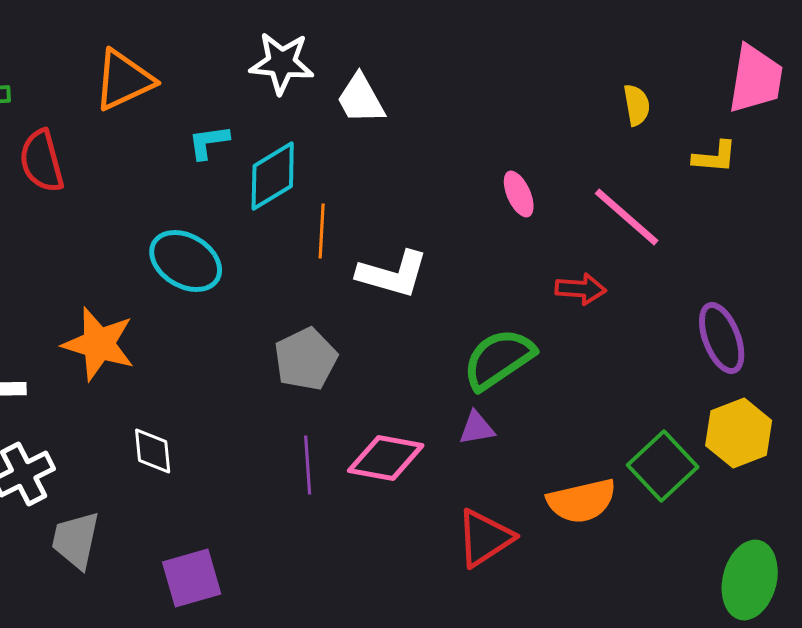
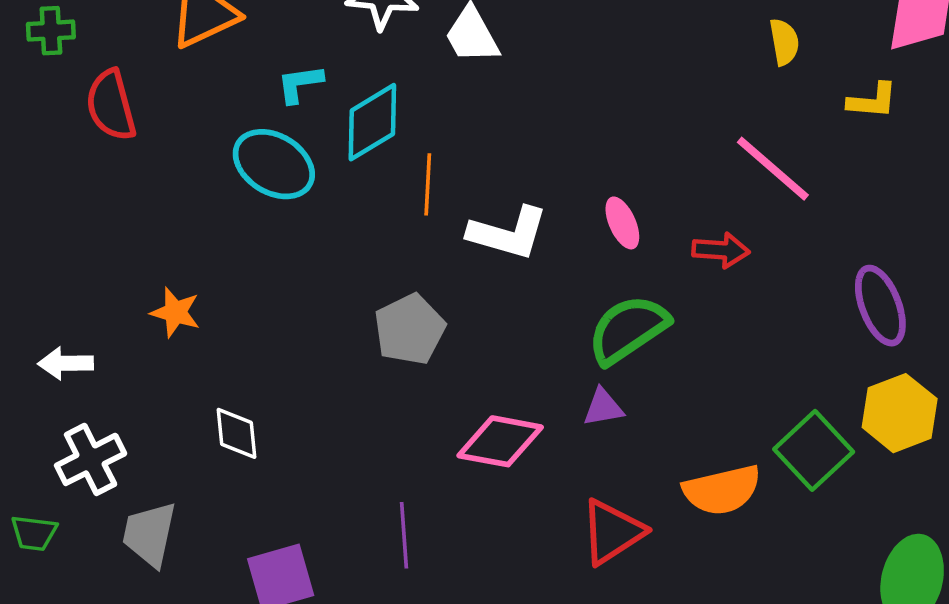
pink ellipse: (519, 194) -> (622, 223), moved
cyan ellipse: (186, 261) -> (274, 164), moved
orange star: (99, 344) -> (175, 312), size x0.6
purple line: (308, 465) -> (404, 535), moved

